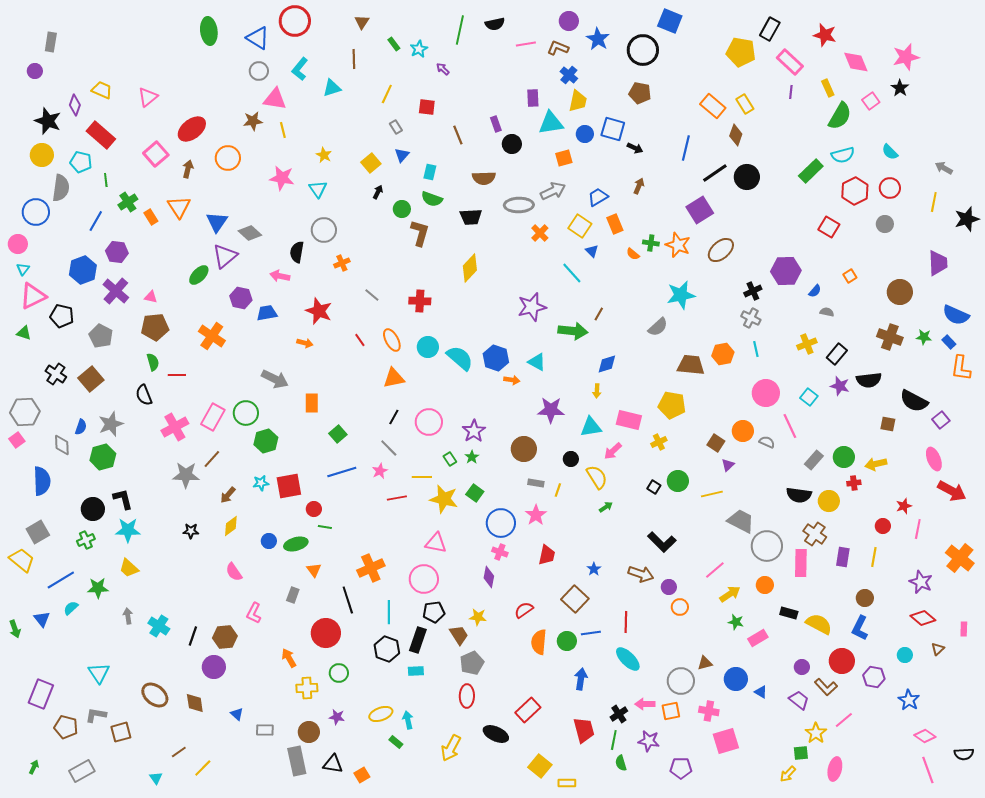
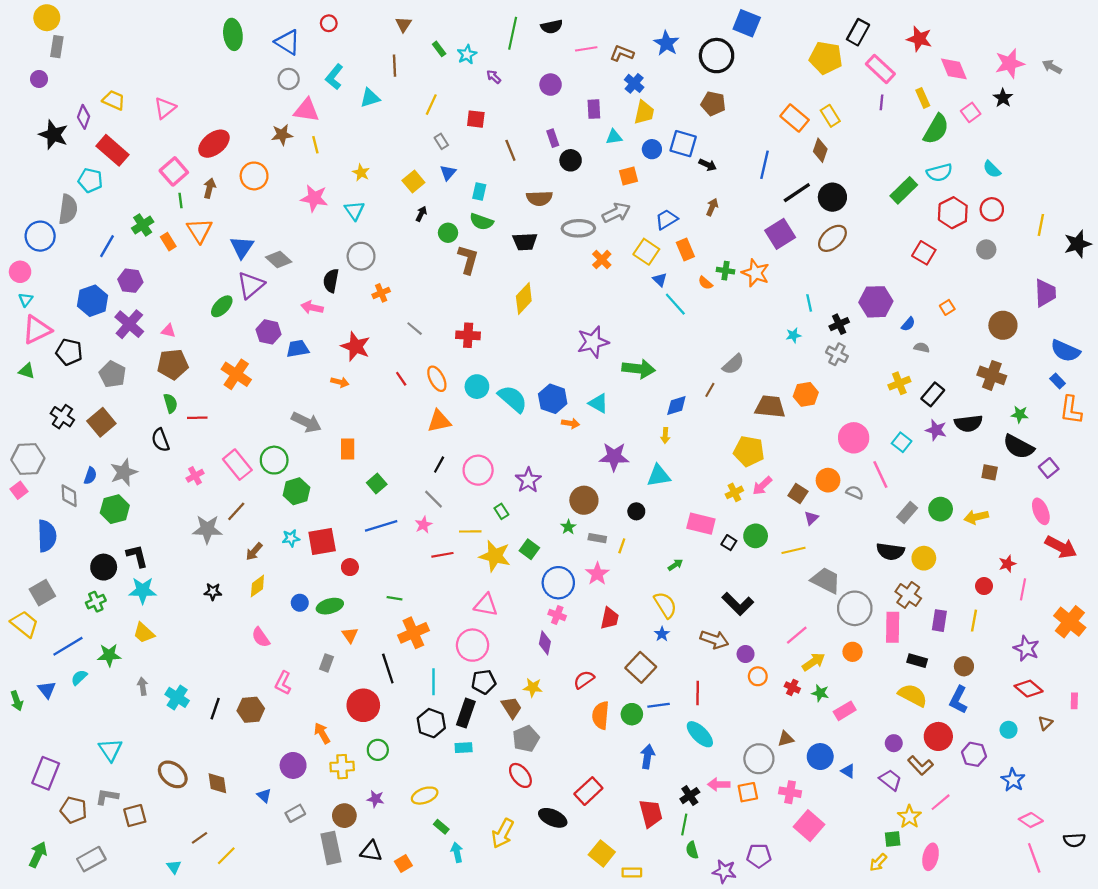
red circle: (295, 21) -> (329, 23), size x0.5
purple circle: (569, 21) -> (551, 85), moved
cyan triangle: (551, 123) -> (614, 137), size x0.6
yellow circle: (42, 155) -> (47, 18), moved
gray arrow: (944, 168) -> (1052, 67), moved
green line: (106, 180) -> (181, 200), moved
brown ellipse: (721, 250) -> (832, 238), moved
cyan line: (572, 273) -> (675, 304), moved
cyan star: (681, 295) -> (793, 335), moved, size x0.5
brown line: (599, 314) -> (710, 390), moved
green star: (924, 337) -> (1020, 414), moved
cyan line: (756, 349) -> (809, 303), moved
pink rectangle: (213, 417) -> (237, 465), turned -68
pink rectangle: (629, 420) -> (701, 524), moved
pink cross: (175, 427) -> (195, 476), size x0.6
pink arrow: (613, 451) -> (762, 486), moved
green star: (472, 457) -> (568, 527), moved
yellow semicircle: (597, 477) -> (665, 605), moved
red cross: (854, 483) -> (792, 687), moved, turned 32
green line: (325, 527) -> (394, 598), moved
black rectangle: (789, 613) -> (917, 661), moved
purple circle: (214, 667) -> (293, 765), moved
red ellipse: (467, 696) -> (520, 775), turned -40
cyan arrow: (408, 720) -> (457, 852), moved
gray rectangle: (265, 730) -> (295, 813), turned -30
purple star: (649, 741) -> (724, 871), moved
pink square: (726, 741) -> (809, 826), turned -32
green arrow: (34, 767) -> (38, 855), size x1.6

